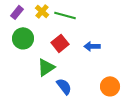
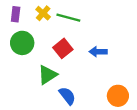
purple rectangle: (17, 12) -> (16, 14), turned -32

